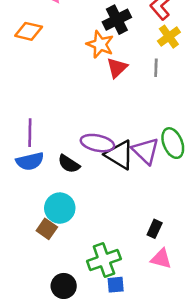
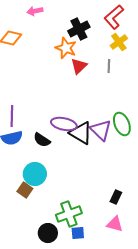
black rectangle: (155, 229) -> (116, 197), moved
pink triangle: (161, 259) -> (115, 224), moved
black circle: (64, 286) -> (48, 233), moved

